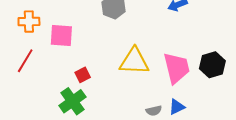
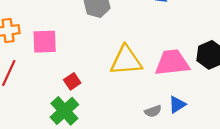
pink trapezoid: (176, 68) -> (172, 63), turned -76

